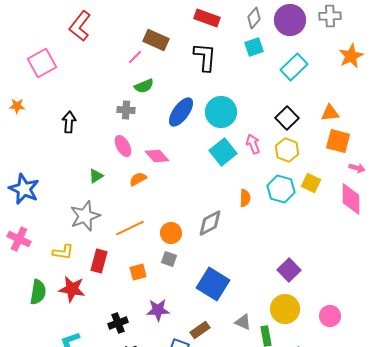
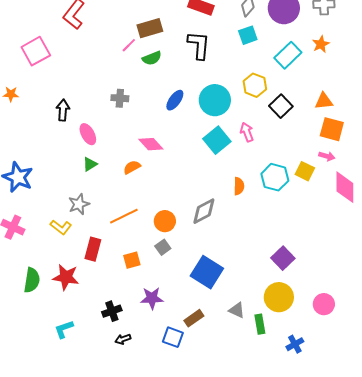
brown rectangle: (156, 40) -> (150, 28), turned -40
orange star: (351, 56) -> (321, 44), moved, size x0.7
green semicircle: (144, 86) -> (152, 58), moved
blue ellipse: (181, 112) -> (175, 100), size x0.7
pink ellipse: (123, 146) -> (88, 134), moved
yellow hexagon: (287, 150) -> (255, 85), moved
pink arrow: (357, 168) -> (327, 156), moved
gray star: (85, 216) -> (79, 204), size x0.7
yellow L-shape: (63, 252) -> (61, 227), moved, turned 30
gray square: (169, 259) -> (163, 247), turned 35

